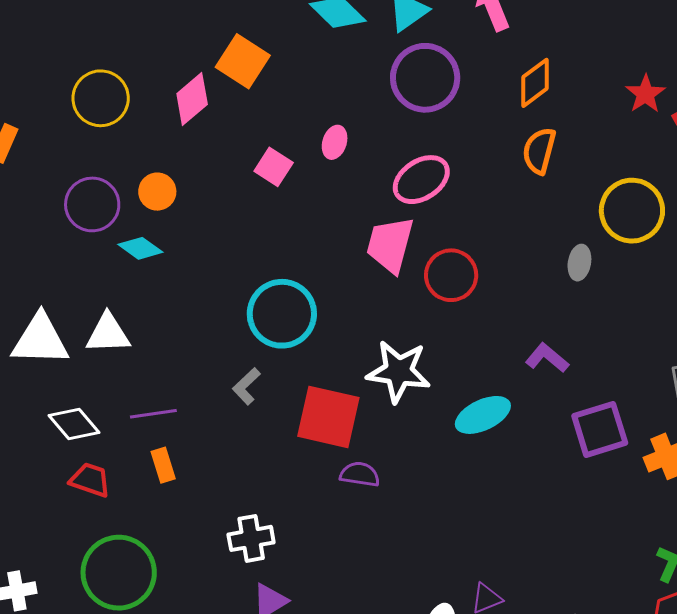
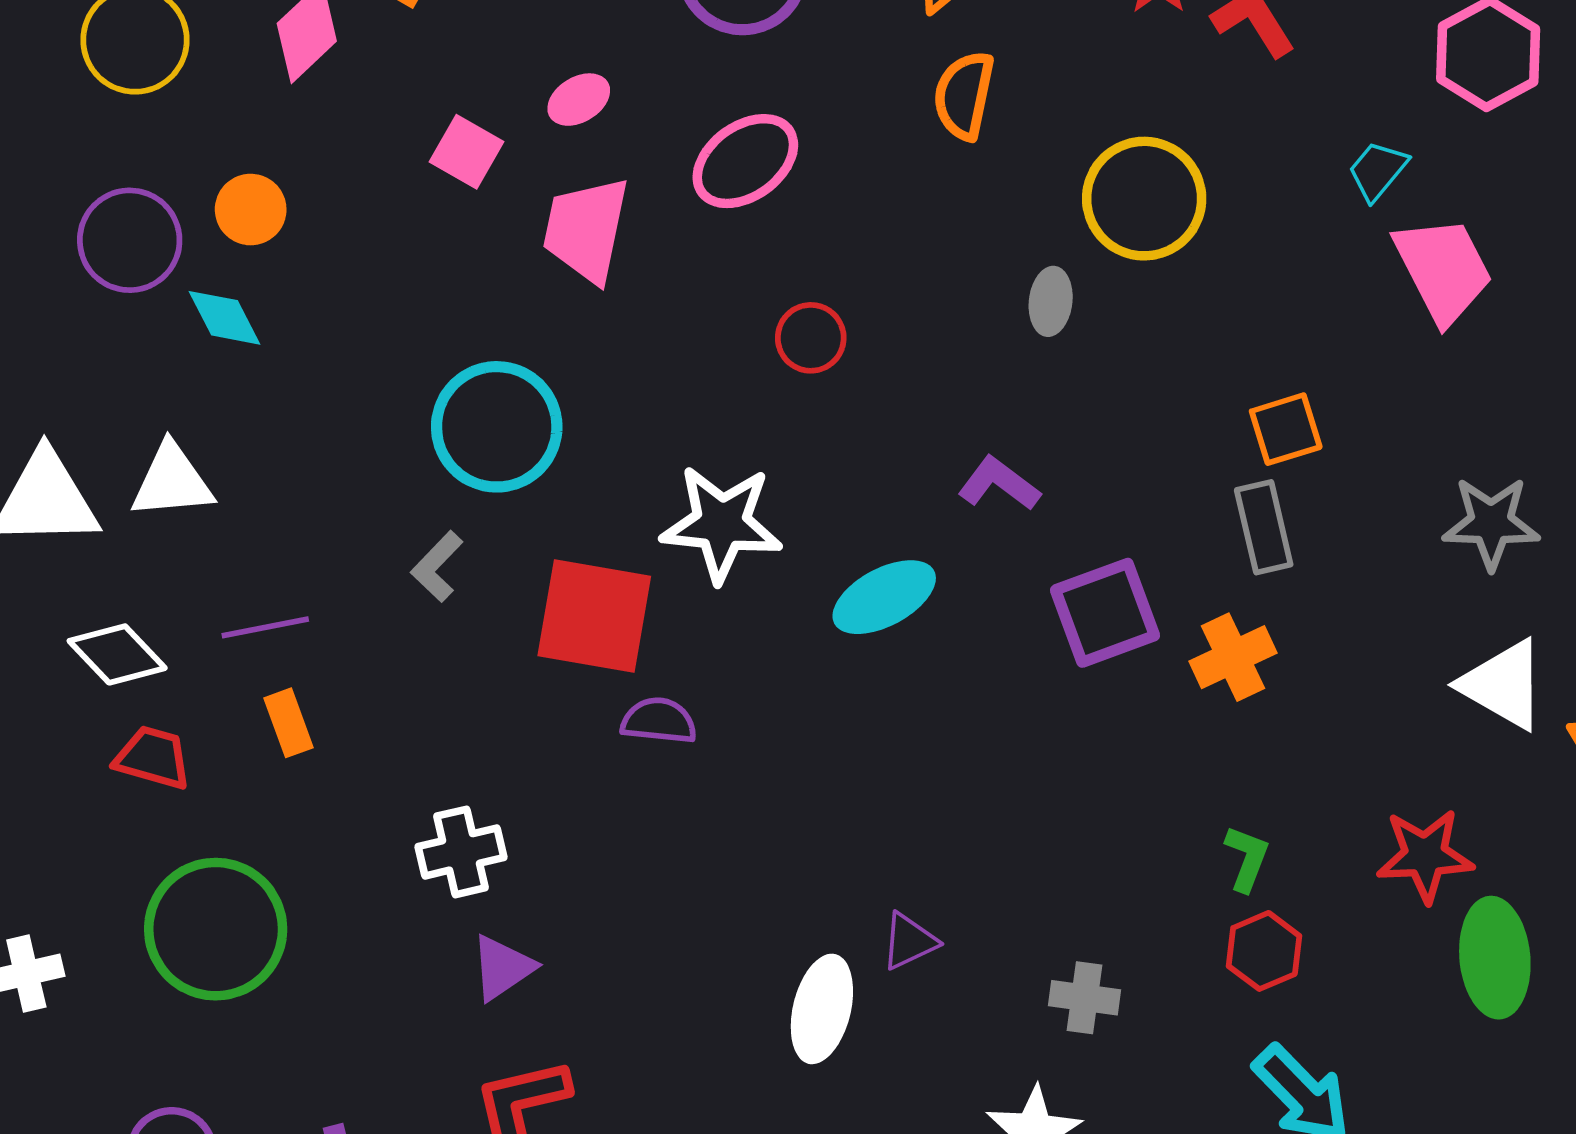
pink ellipse: (335, 142) -> (579, 100), turned 44
pink trapezoid: (390, 245) -> (586, 230), moved
cyan diamond: (140, 248) -> (224, 318), turned 30
red circle: (451, 275) -> (811, 338), size x0.7

